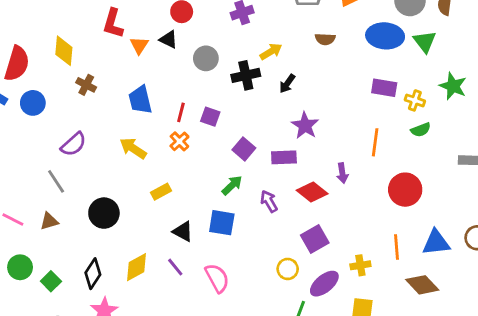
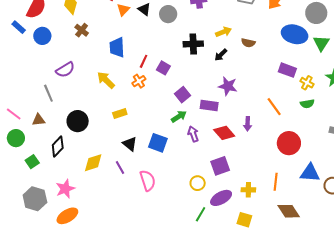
brown semicircle: (325, 39) -> (248, 43), moved
yellow arrow: (271, 52) -> (224, 32), moved
gray circle: (206, 58) -> (168, 14), moved
purple star: (305, 125) -> (228, 86), turned -30
orange line: (375, 142) -> (274, 107), turned -54
green arrow: (232, 185) -> (179, 116), moved
blue triangle: (436, 242) -> (310, 173), moved
green circle: (20, 267) -> (16, 138), moved
black diamond: (93, 274) -> (58, 146), moved

